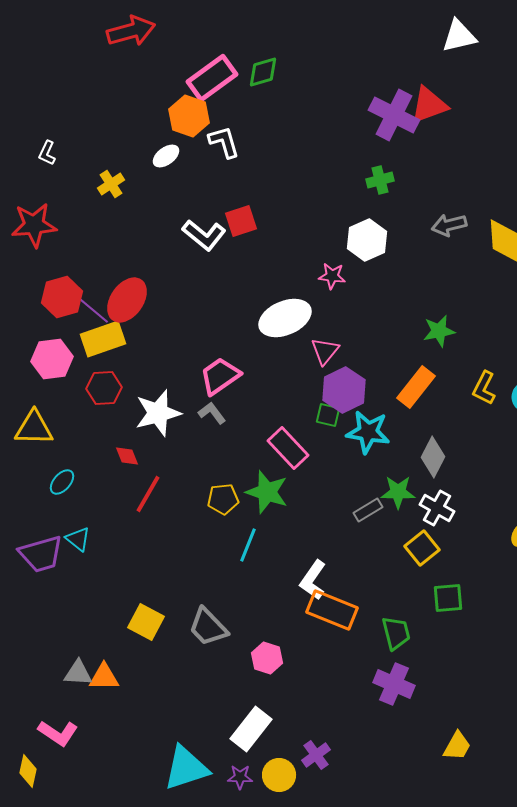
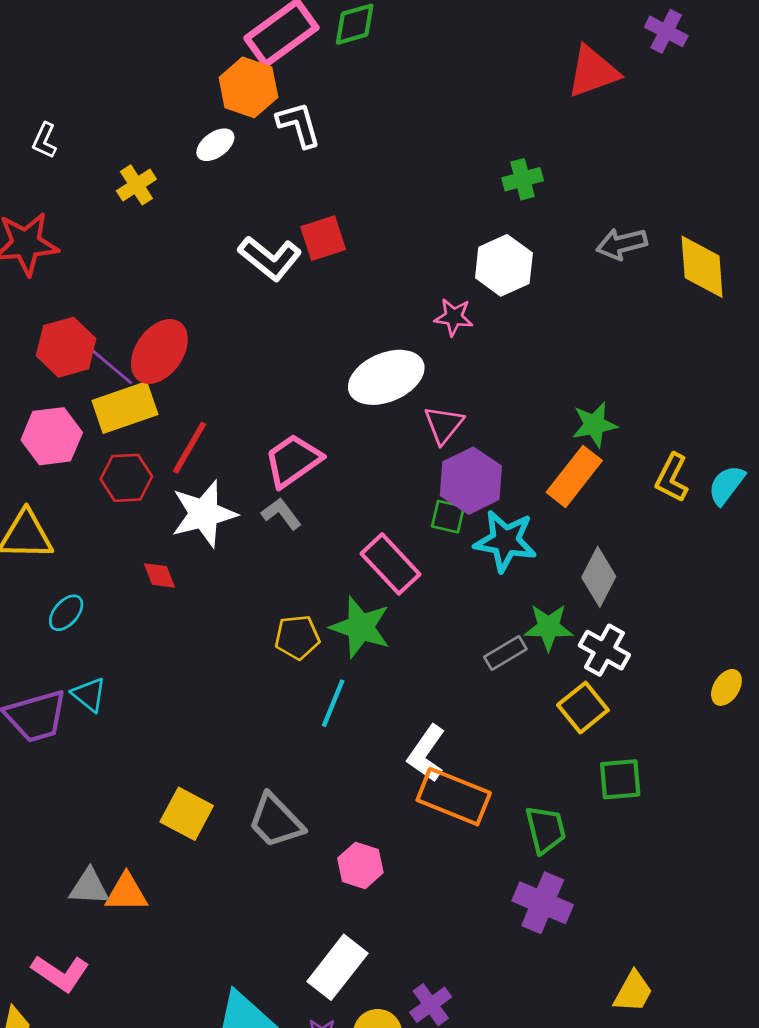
purple cross: (394, 115) -> (666, 31), moved, size x0.6
green star: (439, 331) -> (594, 425), moved
red line: (148, 494) -> (190, 448), moved

